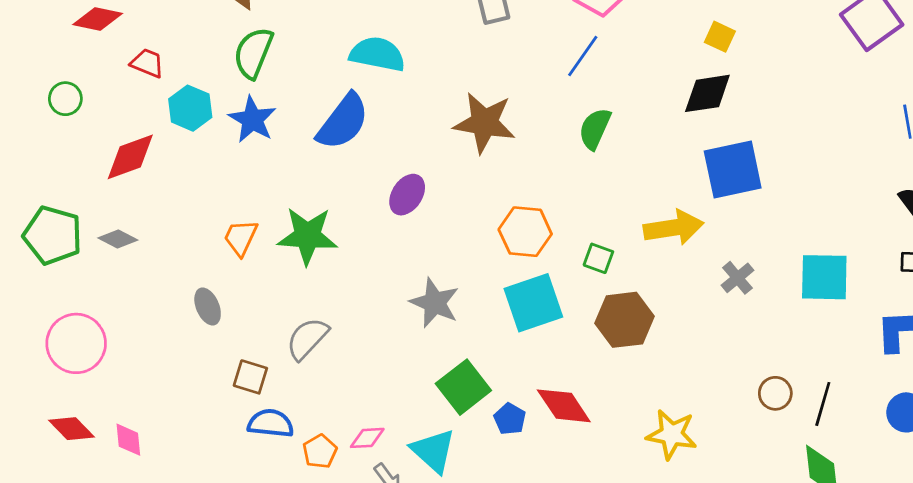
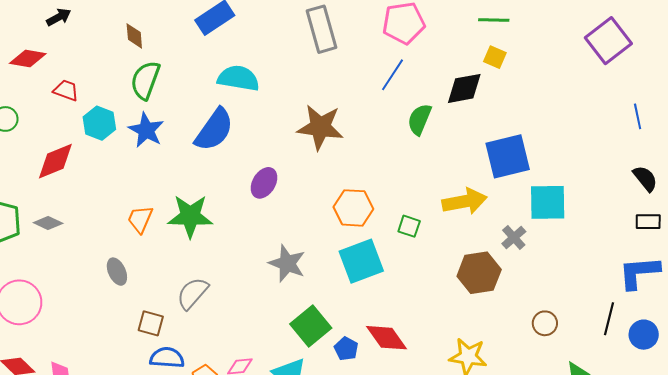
black diamond: (707, 93) -> (464, 88), moved
green semicircle: (595, 129) -> (419, 119), moved
cyan square: (824, 277) -> (548, 202), moved
brown hexagon: (624, 320) -> (479, 273), moved
black line: (823, 404) -> (609, 319), moved

